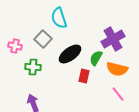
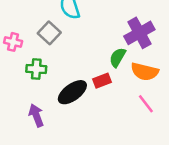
black ellipse: (70, 54) -> (72, 92), moved
red rectangle: (84, 76) -> (102, 81), turned 56

